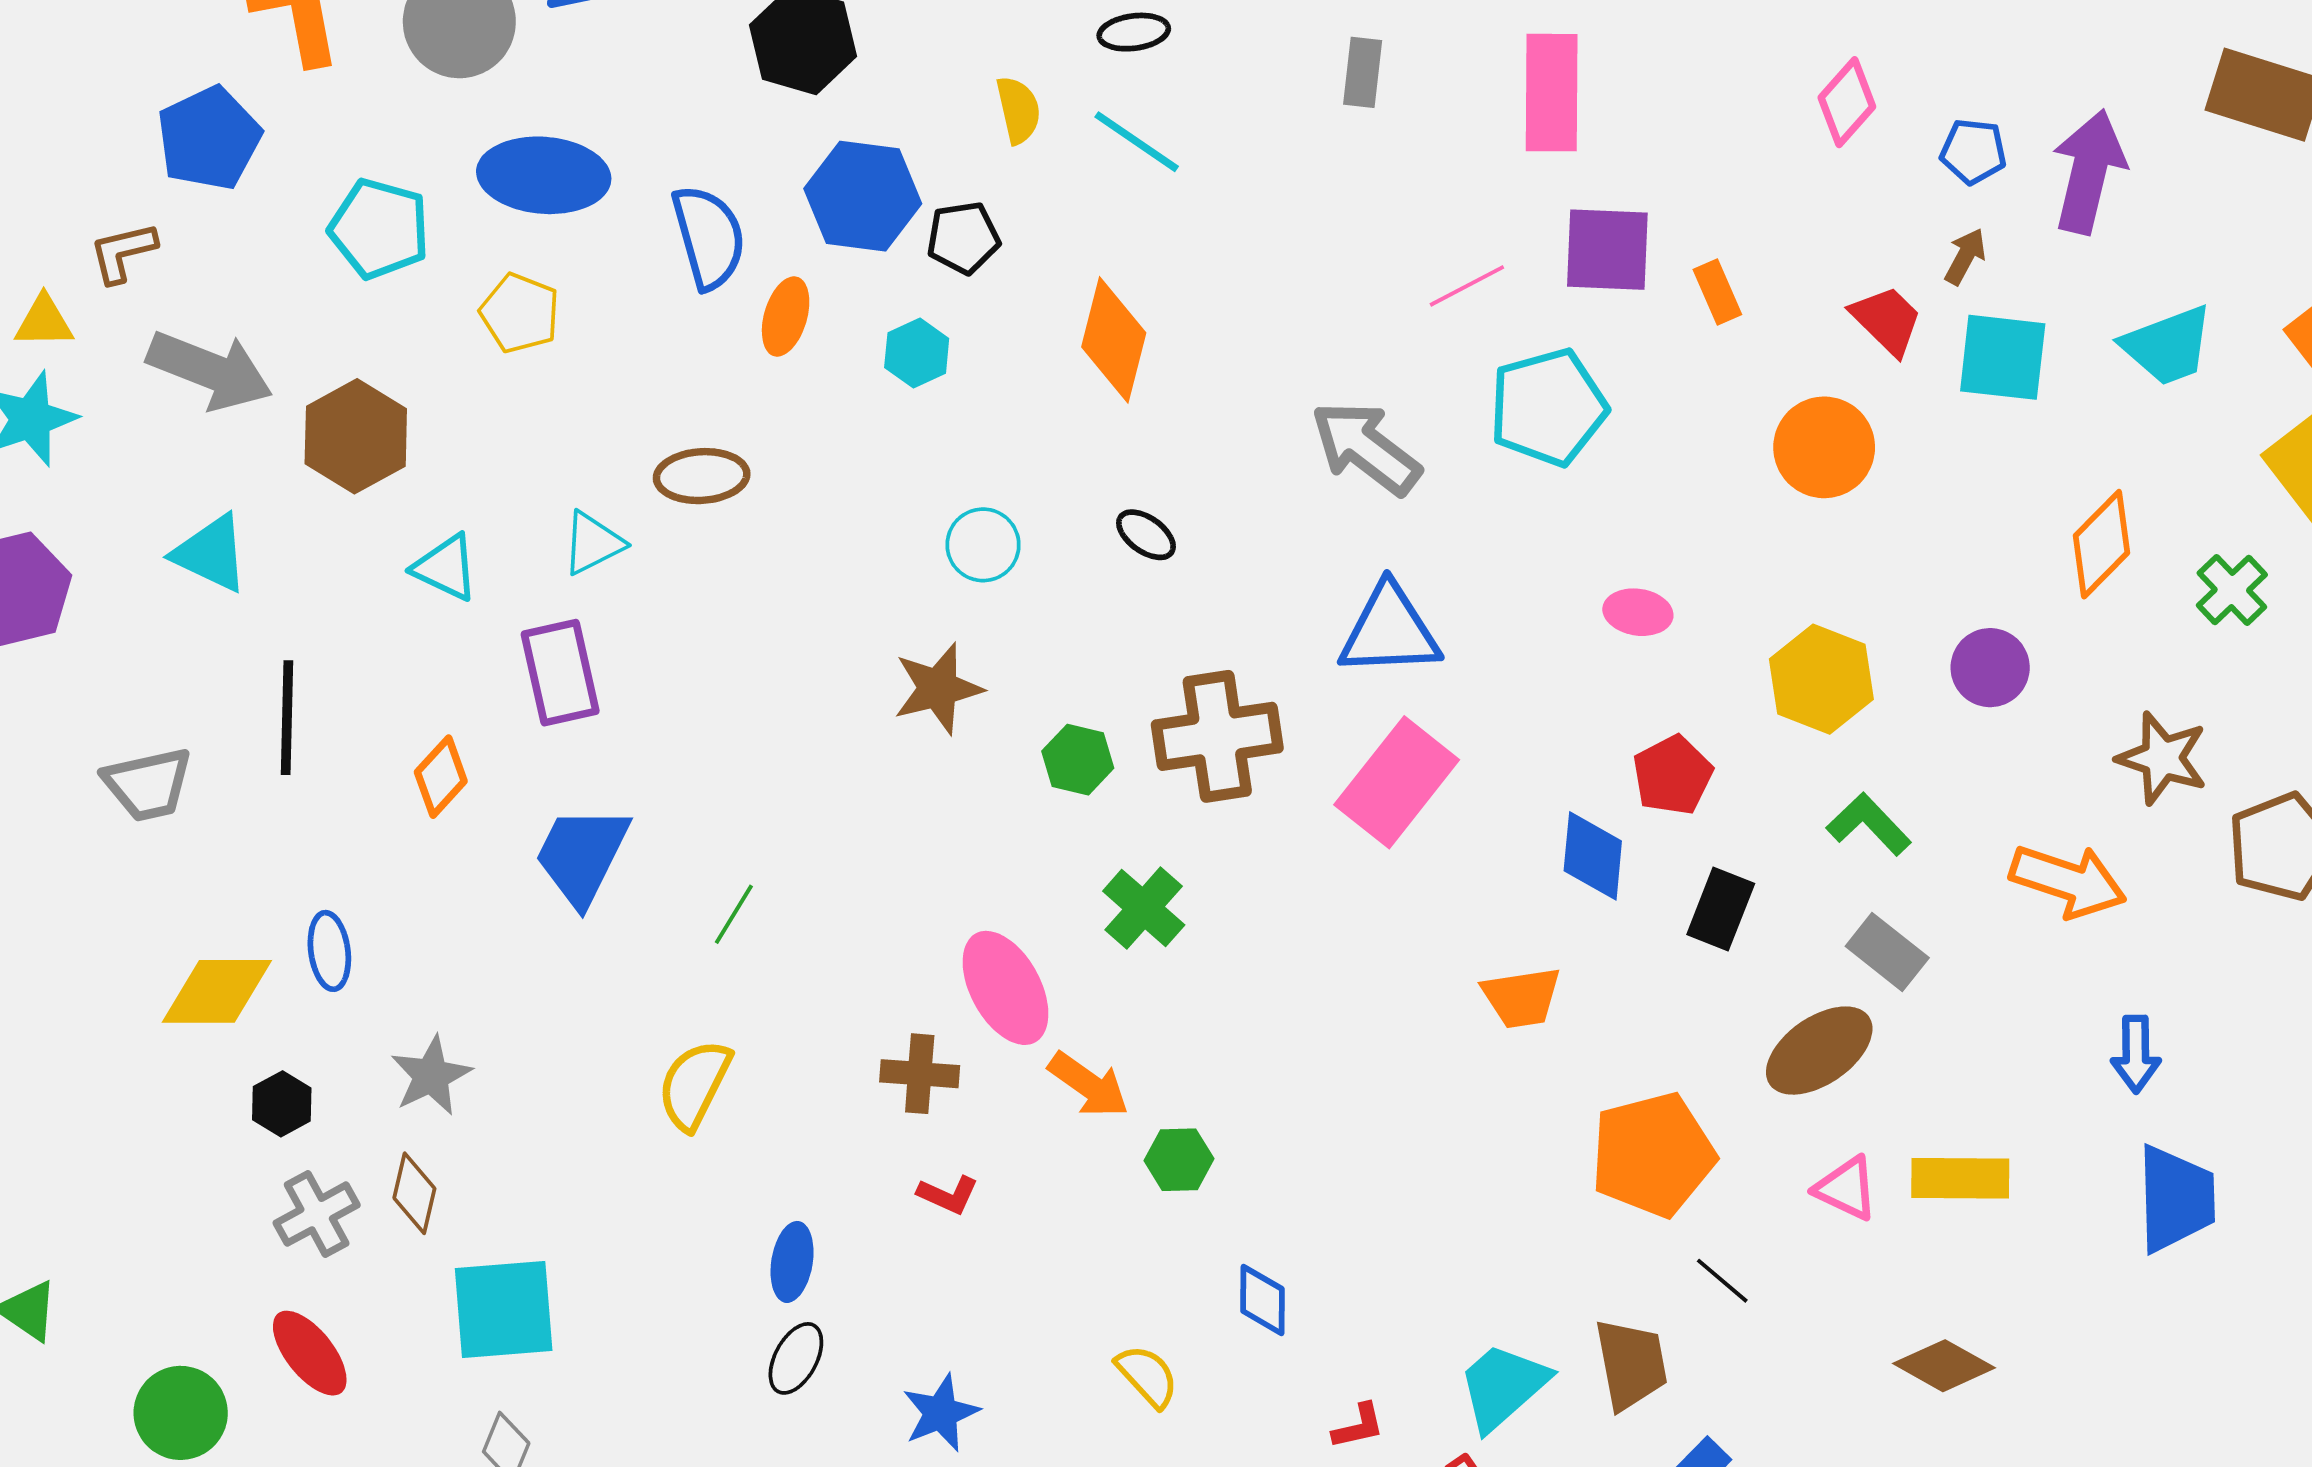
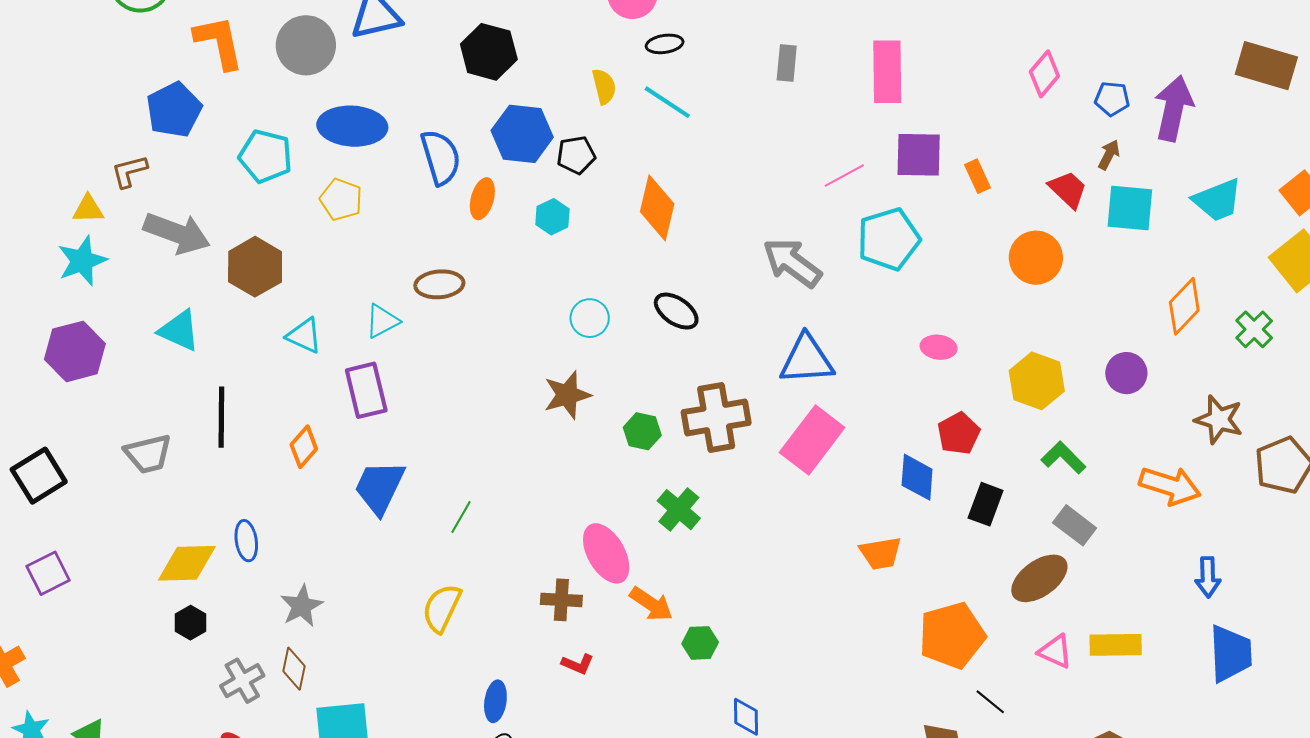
black ellipse: (1146, 535) -> (676, 311), size x1.4
black hexagon: (282, 1104) -> (190, 623), moved

